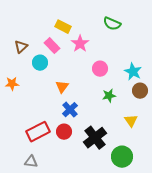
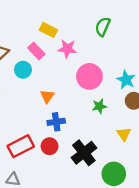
green semicircle: (112, 24) -> (103, 27), turned 90
pink star: (80, 44) -> (67, 49), turned -30
pink circle: (100, 69) -> (89, 76), size x1.5
blue cross: (70, 110) -> (56, 122), turned 35

